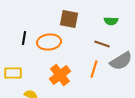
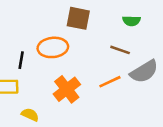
black line: (24, 38) -> (21, 60), moved
orange line: (94, 69) -> (110, 82), turned 48

